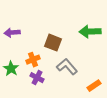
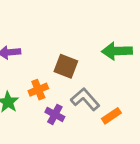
purple cross: (37, 78) -> (55, 114), moved
orange rectangle: (94, 86) -> (111, 116), moved

